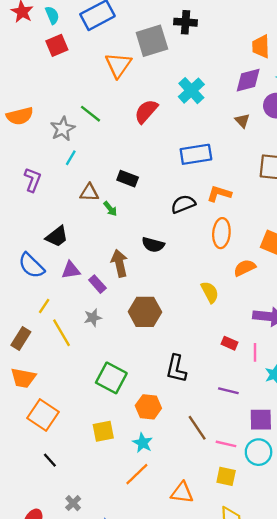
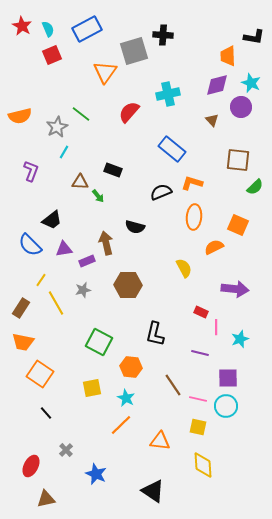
cyan cross: (191, 91) -> (168, 94), turned 30
blue rectangle: (196, 154) -> (172, 149), turned 48
purple rectangle: (97, 284) -> (87, 261), turned -70
pink line: (255, 352) -> (216, 327), moved

